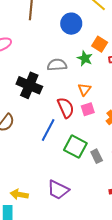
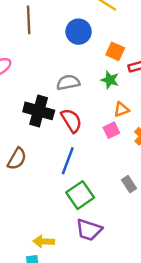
green star: (85, 58) -> (110, 80), moved
orange triangle: (84, 89) -> (121, 109), moved, turned 40
red semicircle: (66, 108) -> (71, 121), moved
green square: (75, 147) -> (80, 195), moved, turned 35

